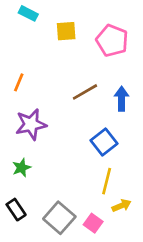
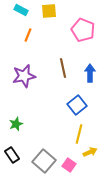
yellow square: (66, 31) -> (49, 11), moved
orange line: (19, 82) -> (28, 35), moved
brown line: (85, 92) -> (63, 68), turned -72
purple star: (31, 124) -> (24, 76), moved

